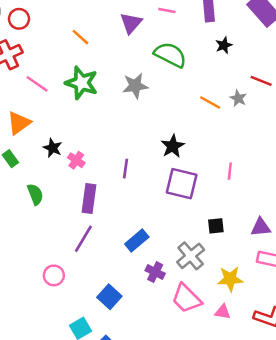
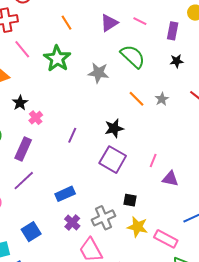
gray star: (238, 98) -> (162, 99), moved
orange line: (210, 103) -> (136, 99), moved
purple rectangle: (89, 199) -> (23, 149), moved
purple triangle: (261, 227) -> (170, 179), moved
yellow star: (230, 279) -> (137, 227), moved

